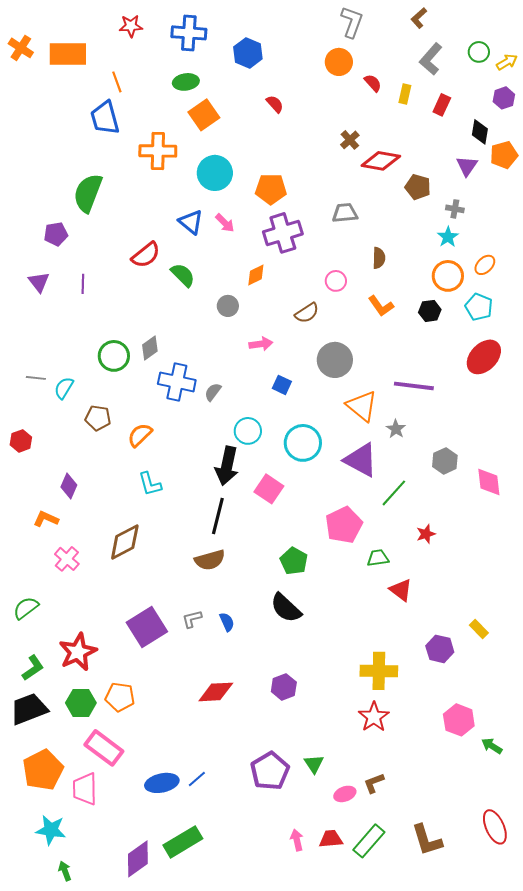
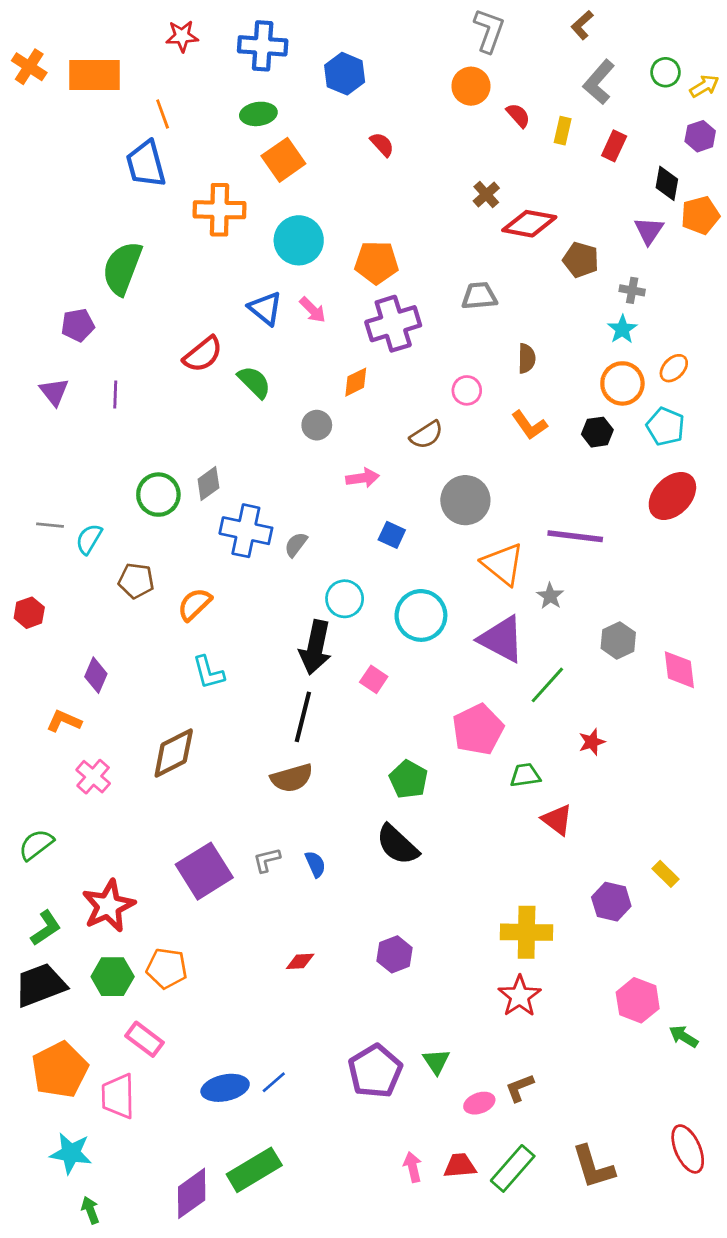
pink square: (269, 489) -> (374, 679), size x0.7
red diamond: (216, 692) -> (300, 961), size x0.6
pink rectangle: (104, 748) -> (144, 1039), size x0.7

